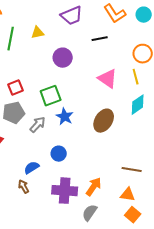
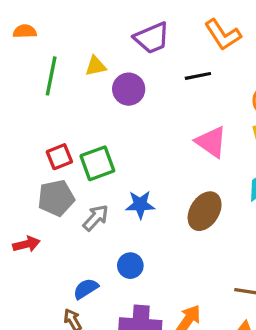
purple circle: (63, 58) -> (129, 89), moved
green square: (51, 96) -> (97, 163), moved
blue star: (65, 117) -> (140, 205), turned -30

